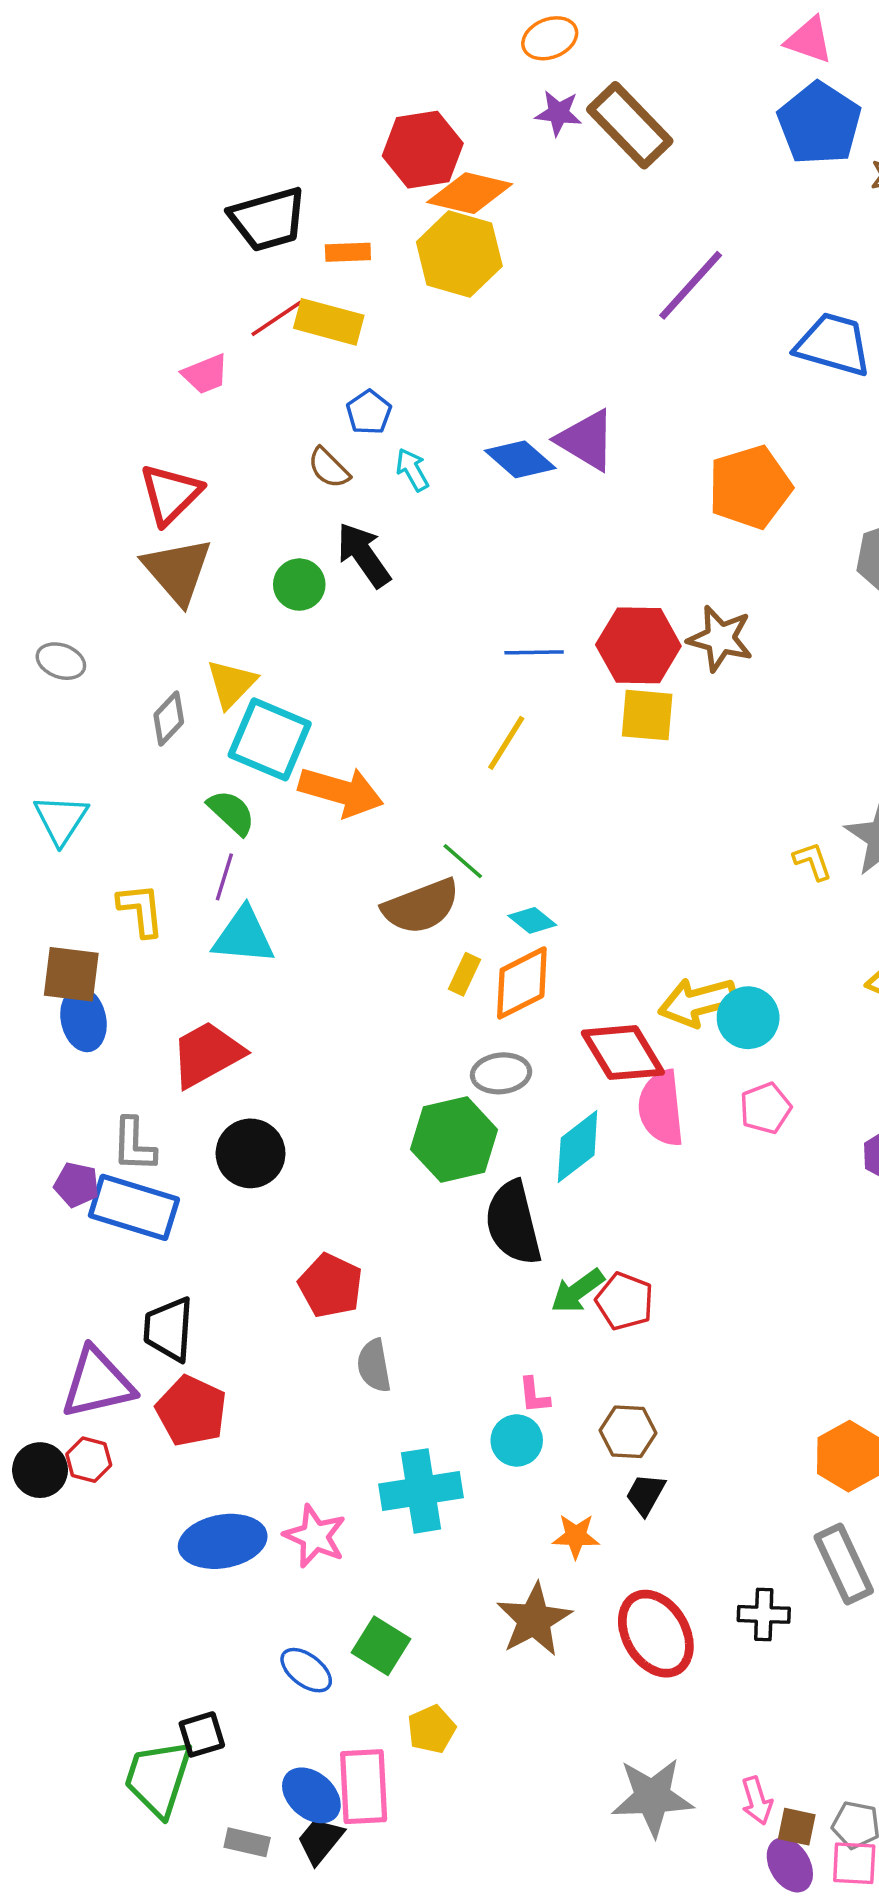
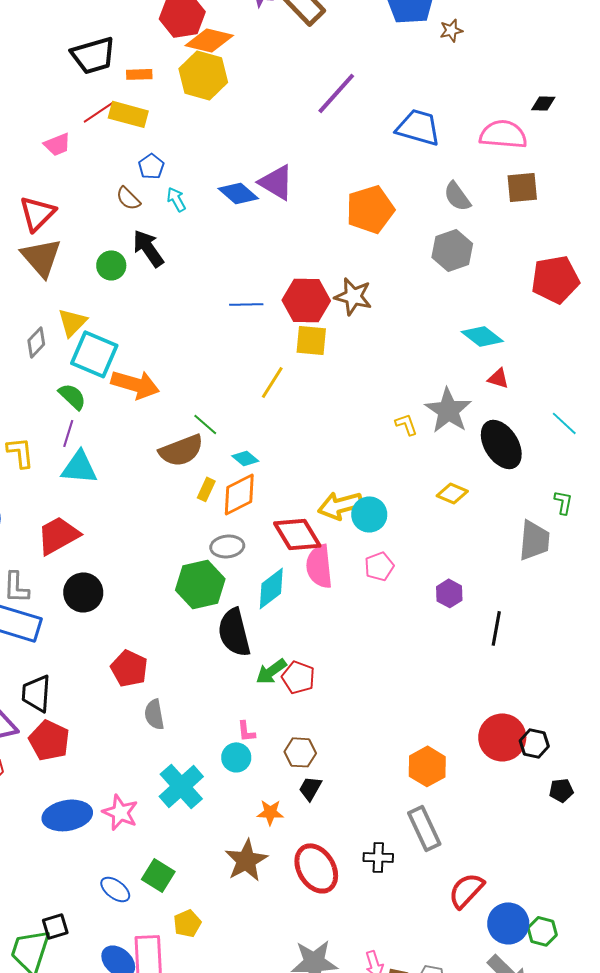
yellow line: (506, 743) -> (272, 382), moved
cyan cross: (421, 1491) -> (181, 786), turned -33

